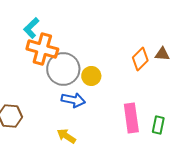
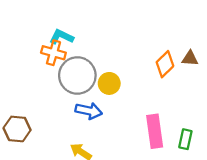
cyan L-shape: (31, 28) -> (61, 37), moved, turned 70
orange cross: (42, 49) -> (53, 53), size x0.7

